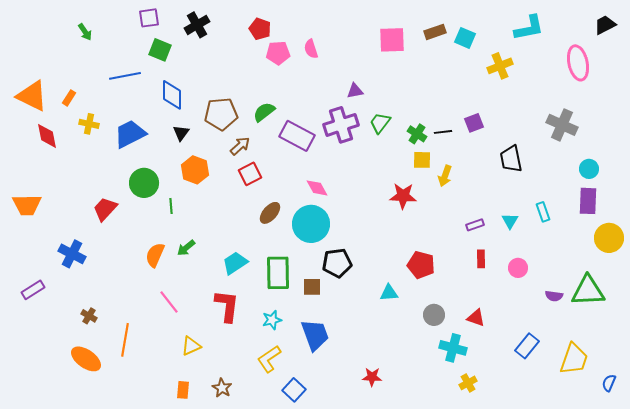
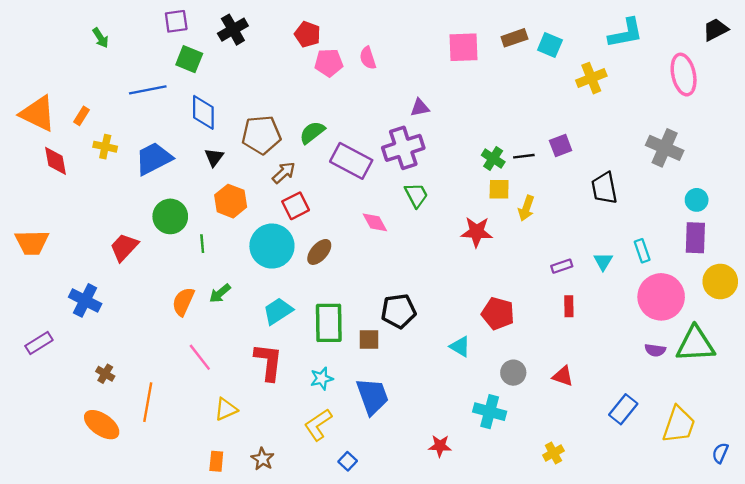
green trapezoid: (380, 123) -> (416, 195), moved, turned 115
cyan circle: (311, 224) -> (272, 246), moved
pink circle: (518, 268) -> (661, 297), moved, size x2.0
cyan triangle: (389, 293) -> (460, 347), turned 36
cyan cross: (453, 348) -> (490, 412), moved
blue square: (294, 390) -> (348, 461), size x0.7

